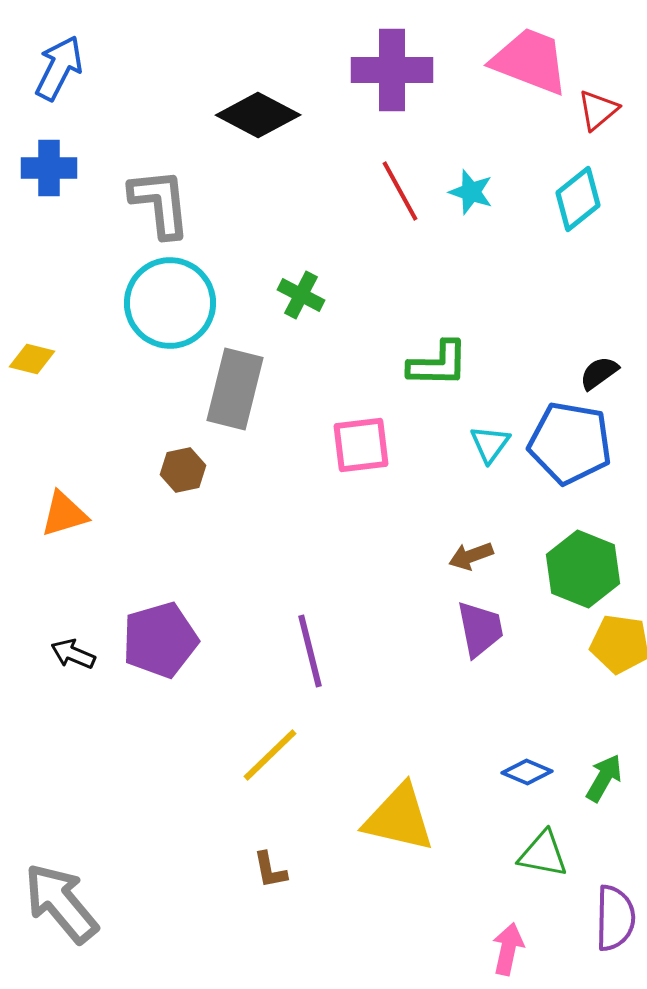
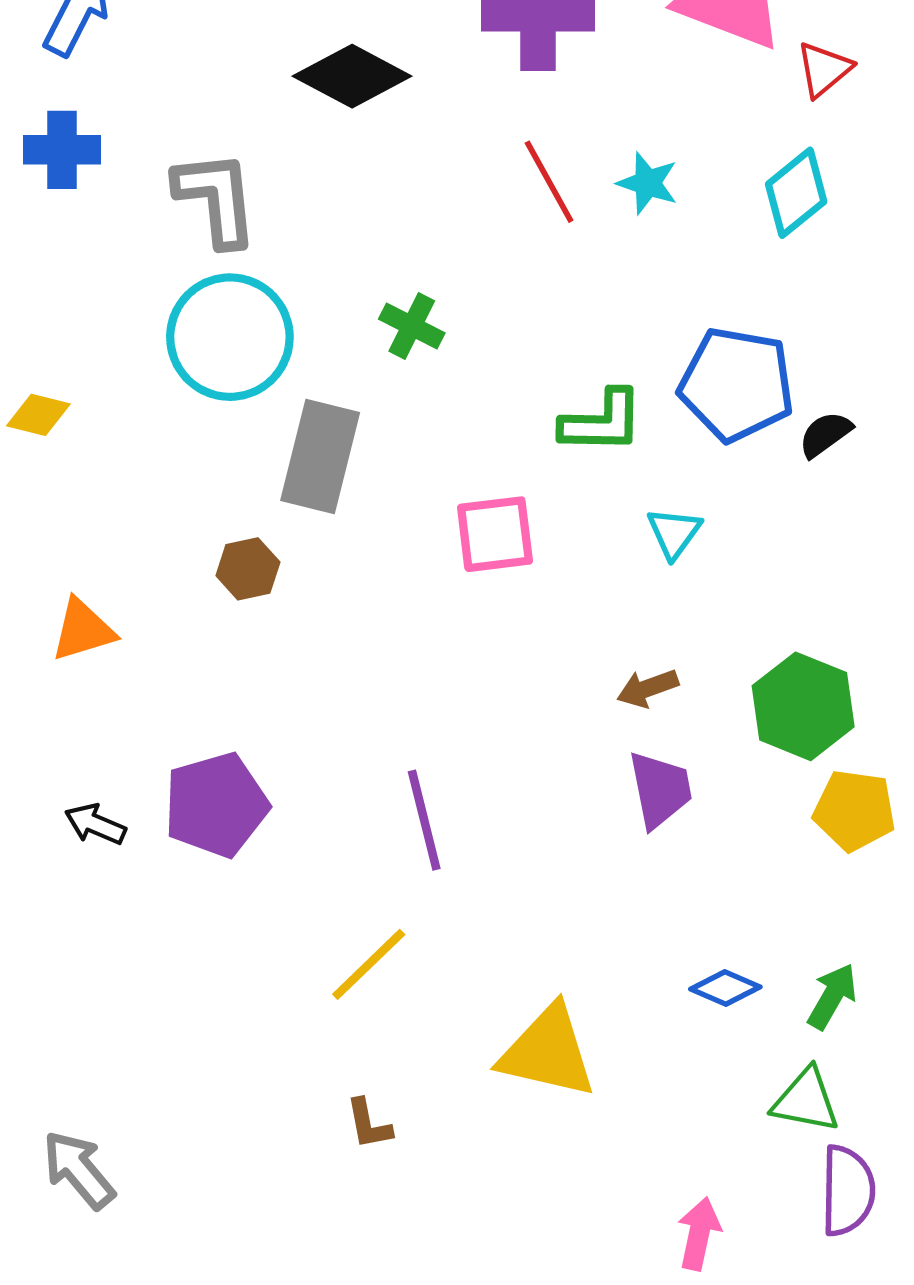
blue pentagon: (570, 443) -> (736, 384), moved
green triangle: (543, 854) -> (806, 1100), moved
gray arrow: (61, 903) -> (79, 1170), size x0.7

